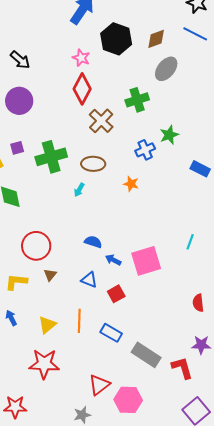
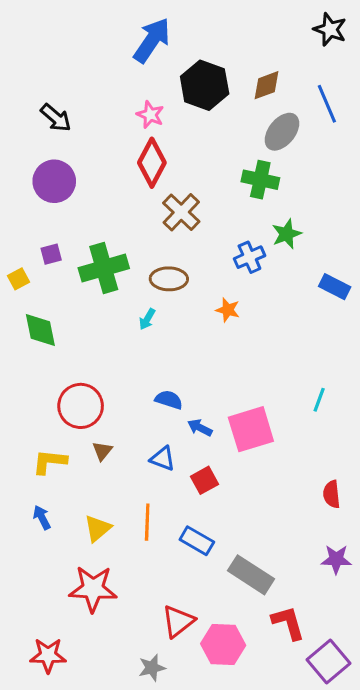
blue line: (195, 34) -> (327, 104), moved, turned 40
green cross: (137, 100) -> (260, 180), moved, turned 30
red L-shape: (182, 368) -> (288, 623), moved

